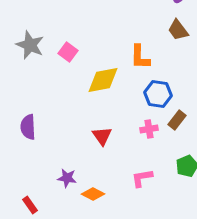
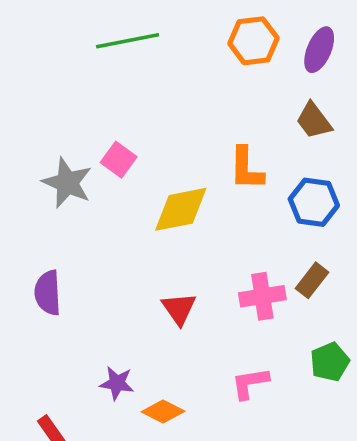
gray star: (30, 45) -> (67, 183), moved
blue hexagon: (158, 94) -> (314, 202), moved
pink cross: (149, 129) -> (262, 296), size x1.4

